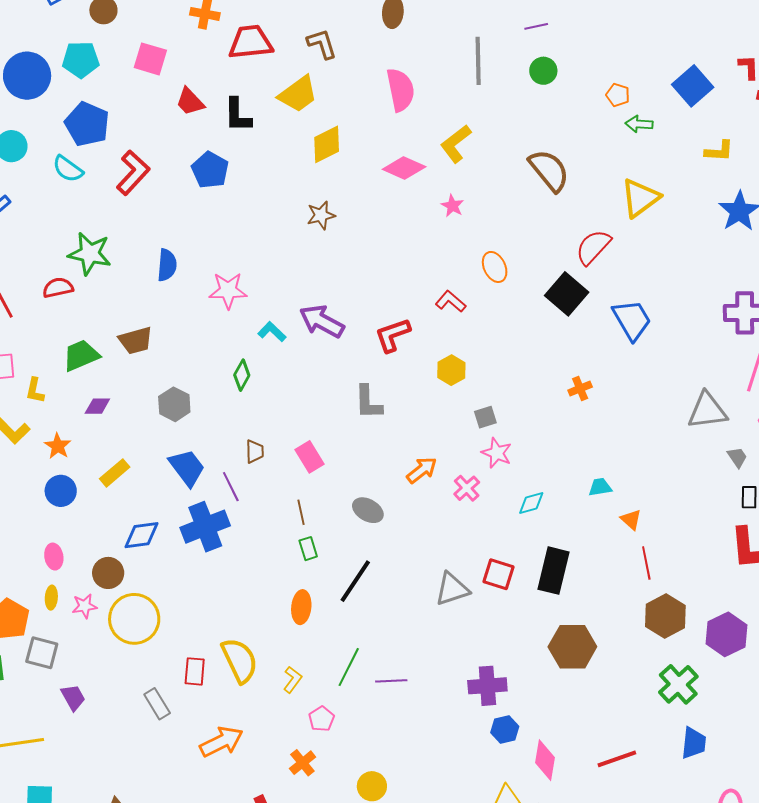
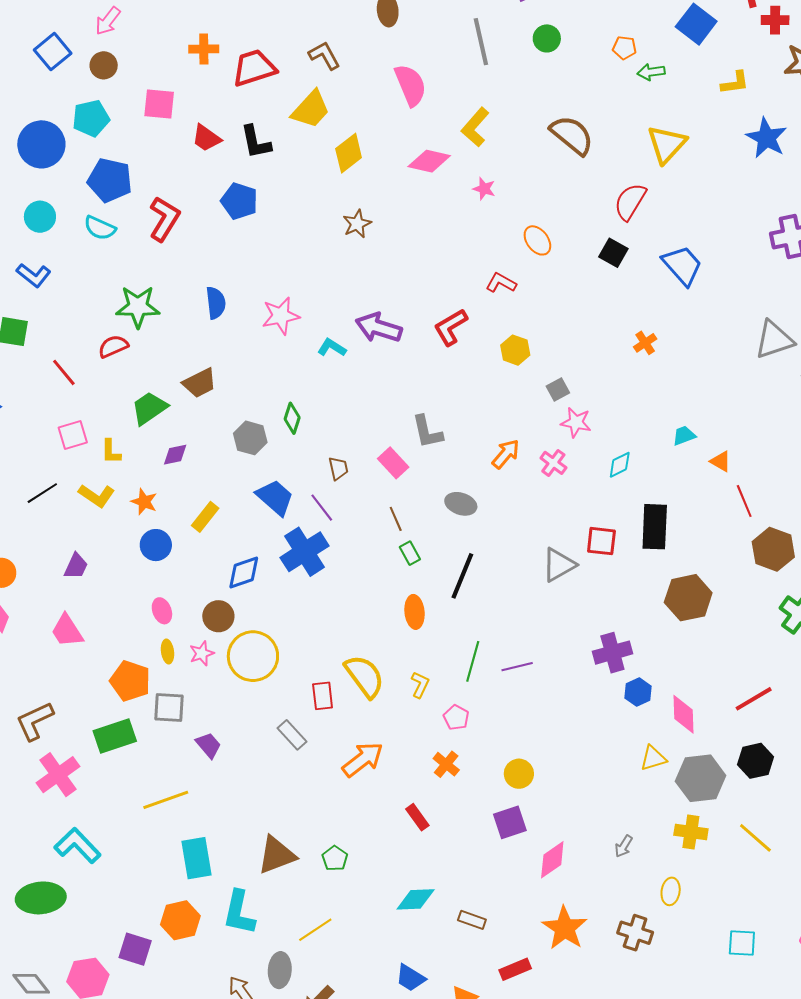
black square: (567, 294) -> (613, 253), size x0.7
green diamond: (242, 375) -> (292, 418), moved
gray L-shape: (368, 402) -> (427, 432), moved

